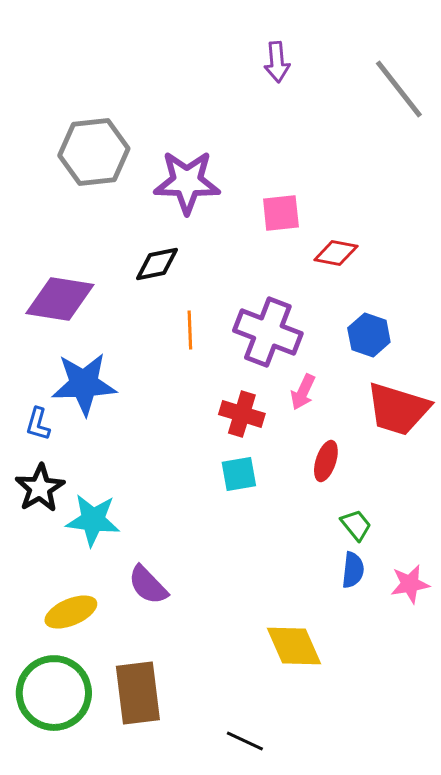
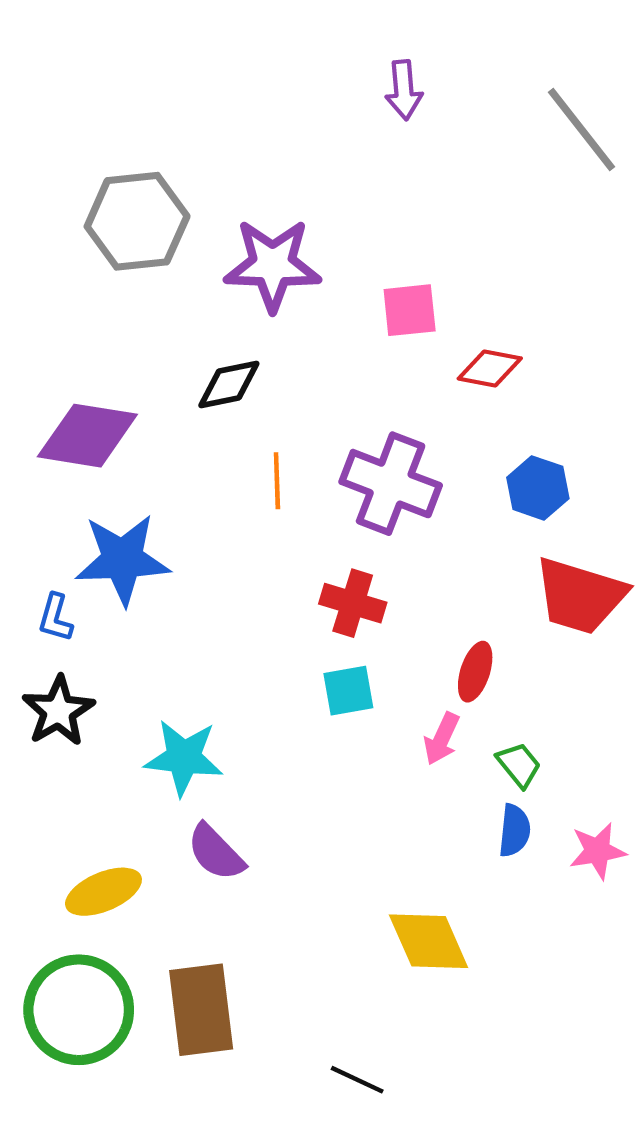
pink arrow: (303, 392) -> (442, 739), moved
cyan star: (93, 520) -> (184, 758), moved

